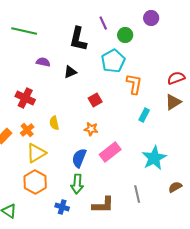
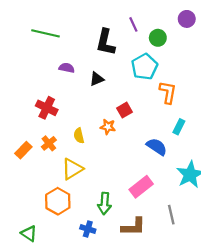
orange star: (91, 129) -> (108, 127), moved
pink rectangle: (110, 152) -> (141, 187), moved
yellow triangle: (36, 153) -> (72, 169), moved
blue semicircle: (79, 158) -> (157, 147), moved, turned 102

